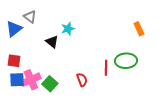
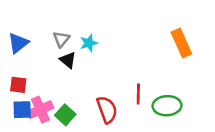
gray triangle: (30, 17) -> (61, 39), moved, turned 32
orange rectangle: (139, 29) -> (181, 43), size x1.5
green ellipse: (126, 61) -> (167, 106), moved
red semicircle: (82, 80) -> (107, 110), size x1.5

